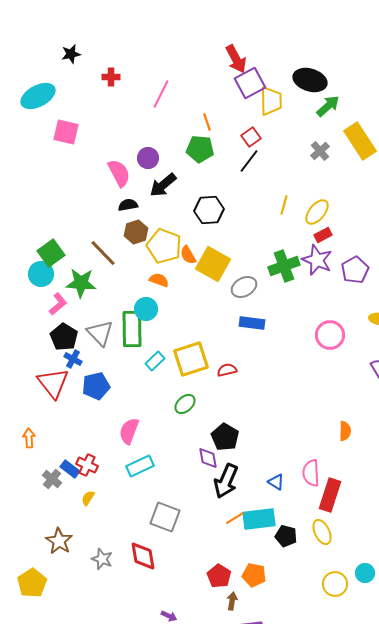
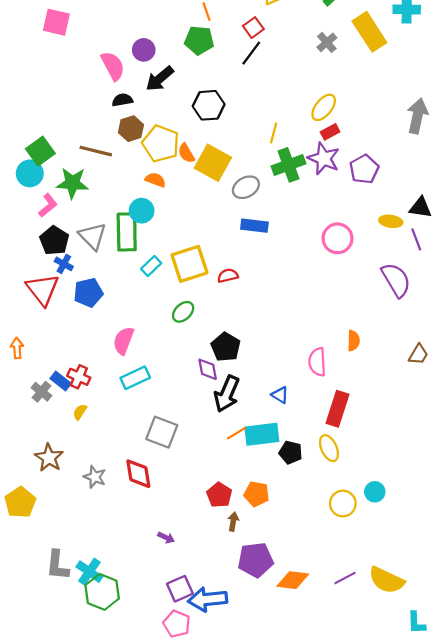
yellow line: (284, 205) -> (274, 133), moved
brown line: (103, 253) -> (96, 151), turned -32
pink semicircle: (311, 473) -> (317, 362), moved

